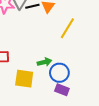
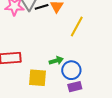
purple rectangle: (62, 90) -> (75, 87), turned -32

